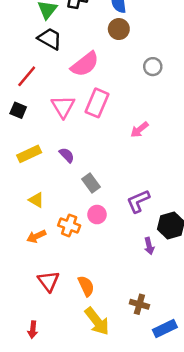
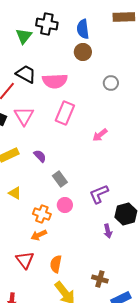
black trapezoid: (50, 39) -> (26, 74), moved
pink semicircle: (85, 64) -> (55, 81), turned 35
pink triangle: (63, 107) -> (24, 116), moved
orange arrow: (36, 236) -> (39, 235), moved
orange semicircle: (86, 286) -> (56, 264), turned -144

